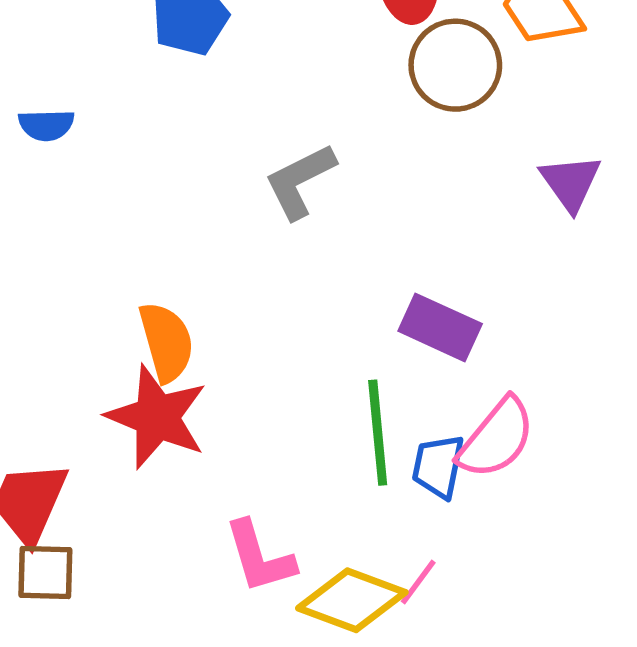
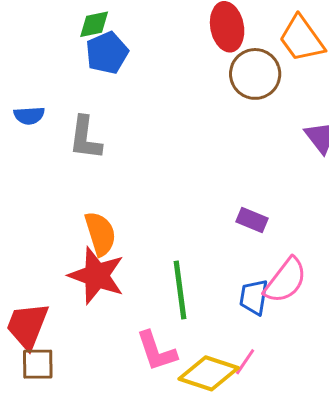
gray L-shape: (300, 181) -> (85, 138), moved, turned -54
purple rectangle: (440, 327) -> (252, 220), size x0.7
green line: (378, 433) -> (180, 290), moved

